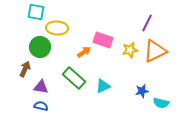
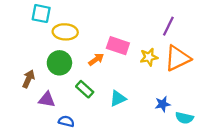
green circle: (40, 47) -> (59, 63), moved
green rectangle: (74, 78) -> (85, 89), size x0.7
blue semicircle: (41, 106) -> (66, 121), moved

